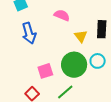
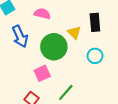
pink semicircle: (62, 15) -> (42, 14), moved
green circle: (74, 65) -> (54, 47), moved

